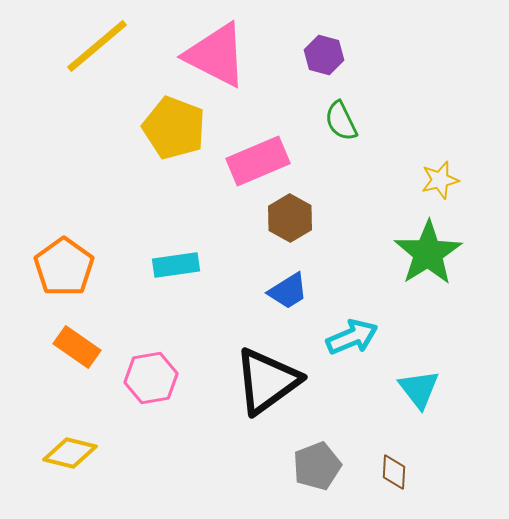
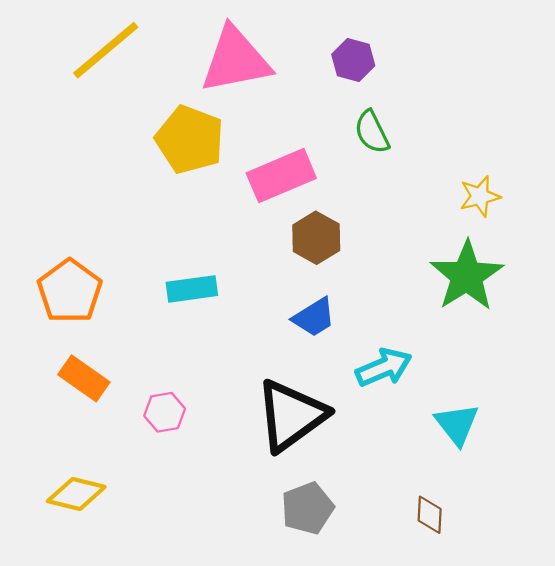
pink triangle: (216, 55) -> (236, 60), turned -38
pink hexagon: (151, 378) -> (165, 412), size x0.7
gray pentagon: (317, 466) -> (307, 508), moved

